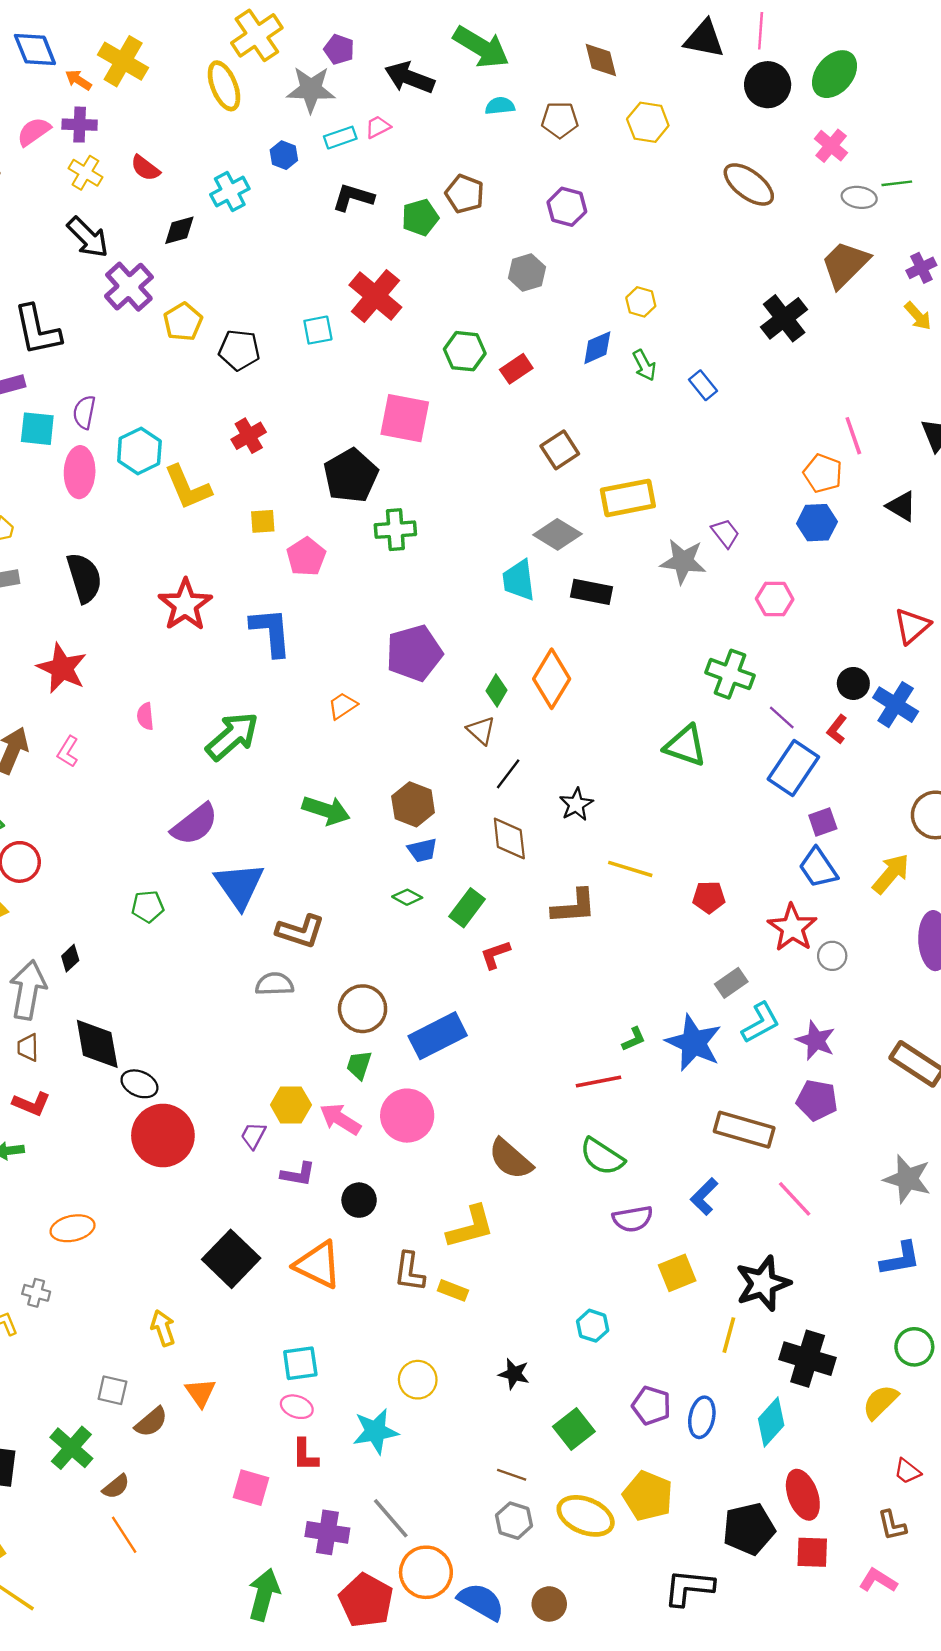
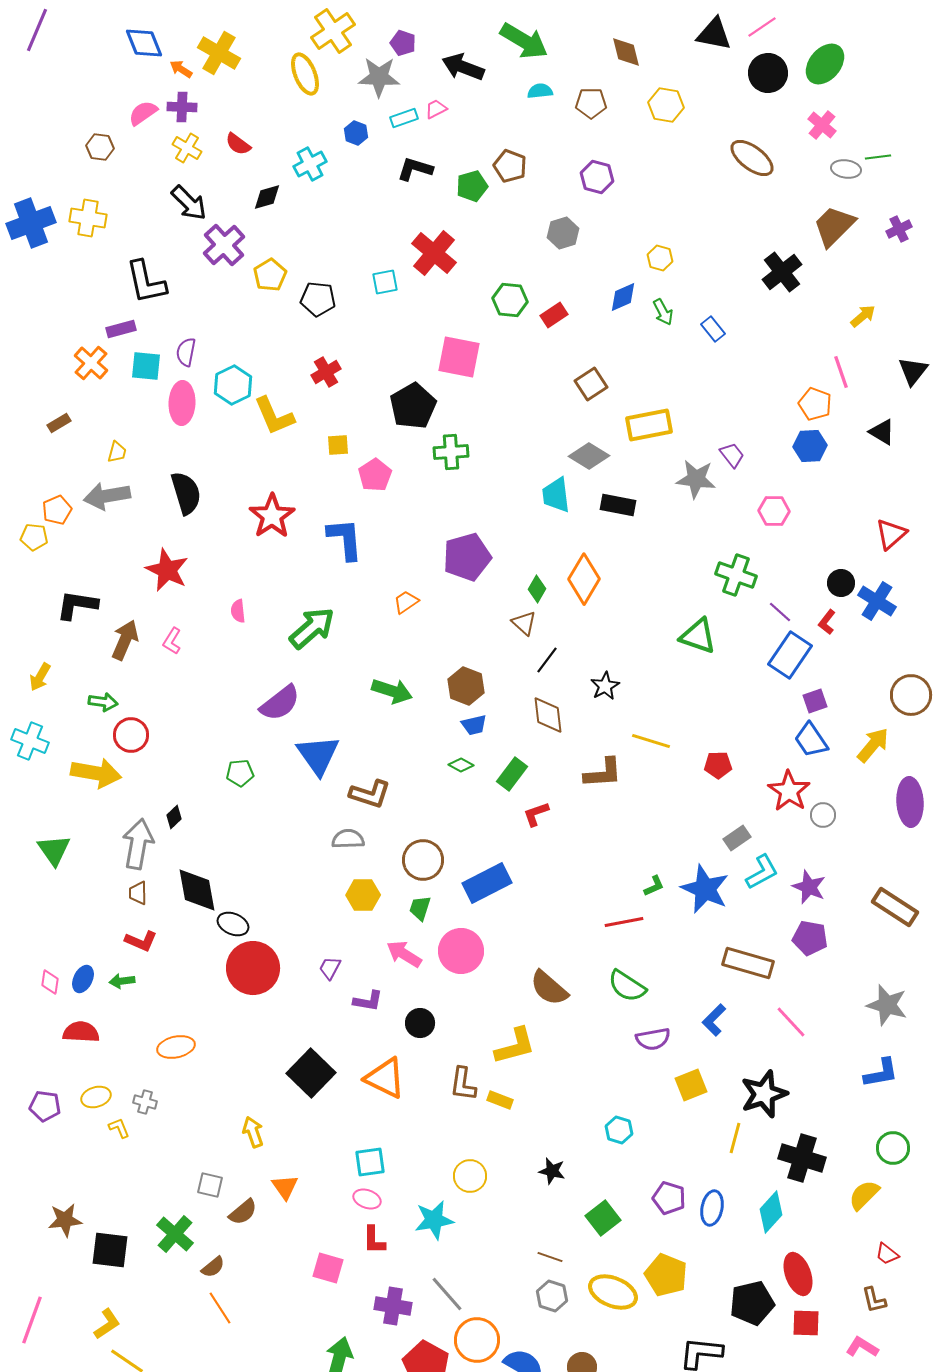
pink line: (761, 31) -> (762, 27), turned 52
yellow arrow: (918, 316) -> (863, 316), moved, turned -88
yellow hexagon: (291, 1105) -> (363, 895), moved

